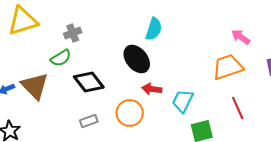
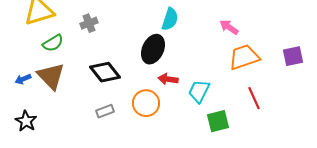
pink arrow: (241, 37) -> (229, 27), moved
green semicircle: (61, 58) -> (53, 43), moved
black ellipse: (137, 59) -> (153, 49), turned 64

